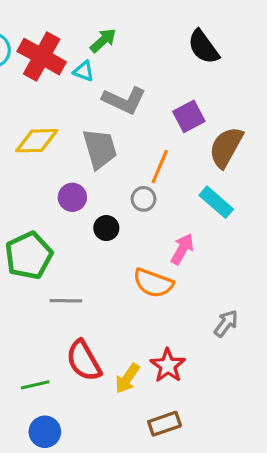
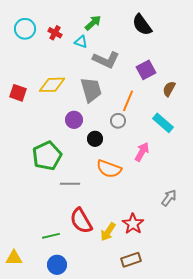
black semicircle: (203, 47) -> (142, 25), moved
red cross: (42, 57) -> (55, 33), size x0.5
brown semicircle: (226, 147) -> (169, 89), size x0.6
orange semicircle: (153, 283) -> (109, 169), moved

